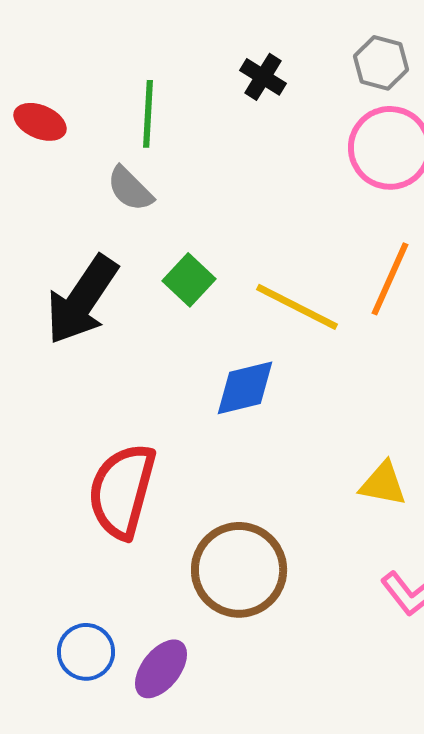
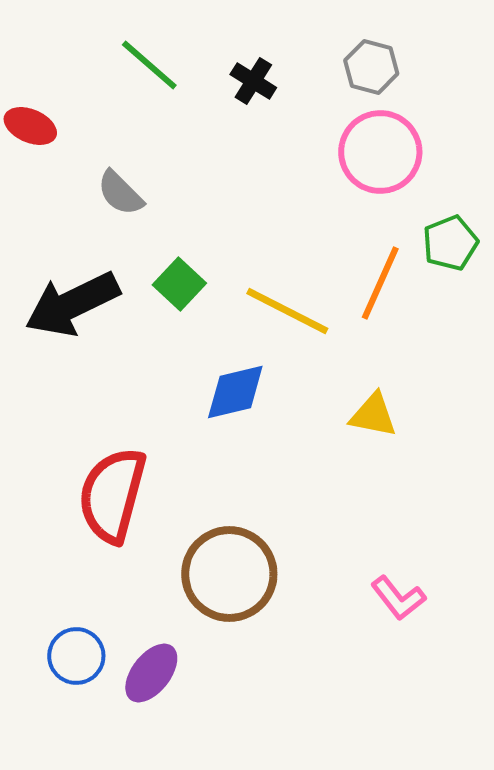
green line: (148, 114) -> (149, 65), moved, turned -52
black arrow: (82, 300) -> (72, 304), turned 30
yellow triangle: (383, 484) -> (373, 415), moved

